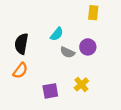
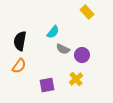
yellow rectangle: (93, 13) -> (87, 12), turned -48
purple circle: (88, 47) -> (82, 55), moved

